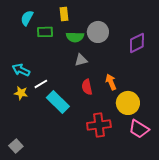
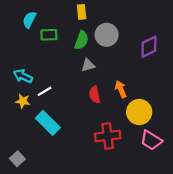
yellow rectangle: (64, 14) -> (82, 12), moved
green semicircle: (75, 37) -> (82, 40), turned -72
cyan rectangle: (58, 102) -> (48, 123), moved

